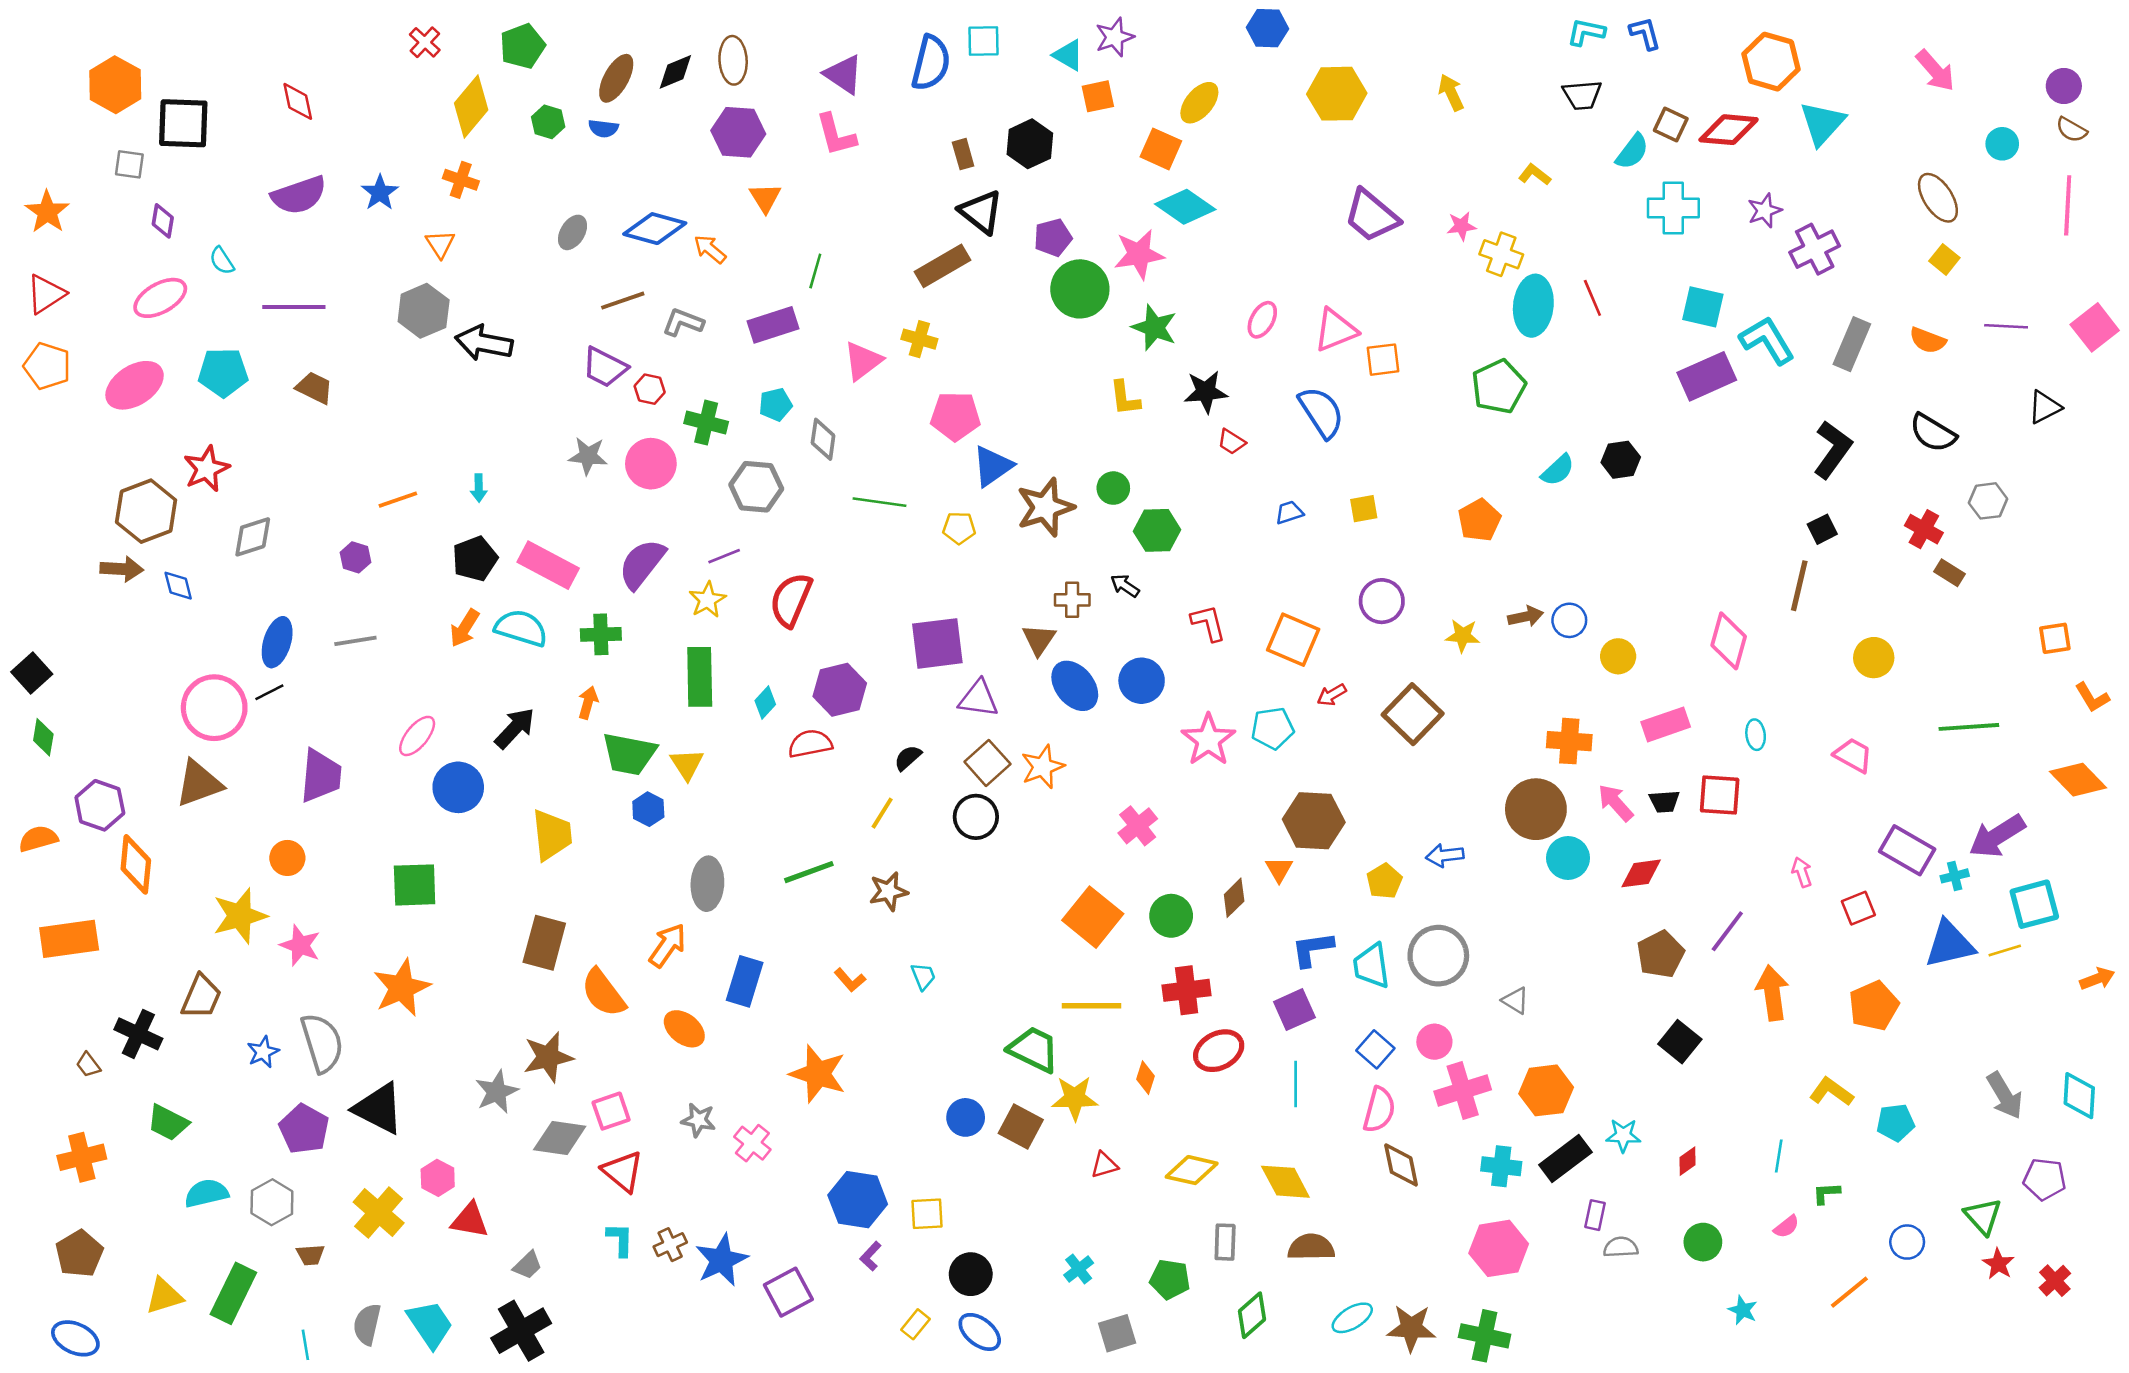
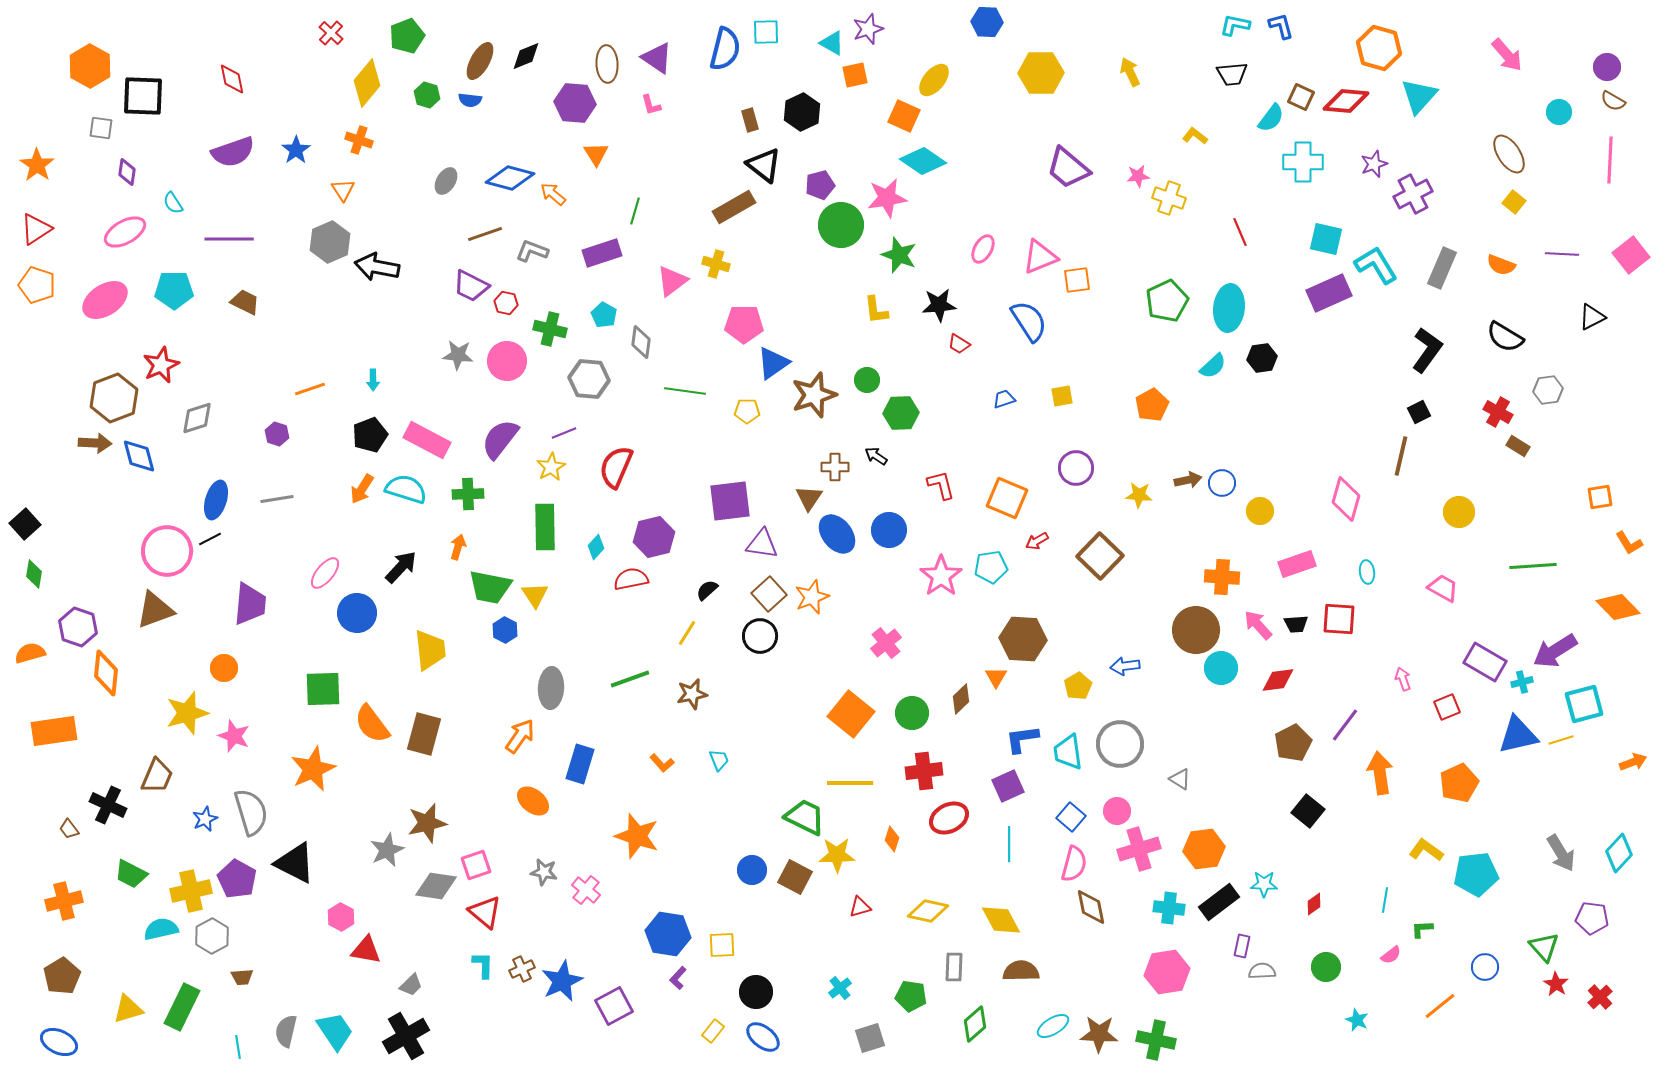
brown ellipse: (733, 60) -> (607, 64), moved
pink L-shape: (836, 135) -> (651, 105), size x0.6
cyan ellipse: (1533, 306) -> (1229, 308), moved
cyan pentagon: (775, 405) -> (604, 315), turned -30
blue diamond: (178, 586) -> (139, 456), size x1.4
orange semicircle: (603, 993) -> (372, 724), moved
cyan diamond: (2079, 1096) -> (1619, 853), turned 39
cyan pentagon: (1896, 1123) -> (1476, 874), size x1.5
yellow cross: (379, 1213) -> (191, 891), moved, turned 36

